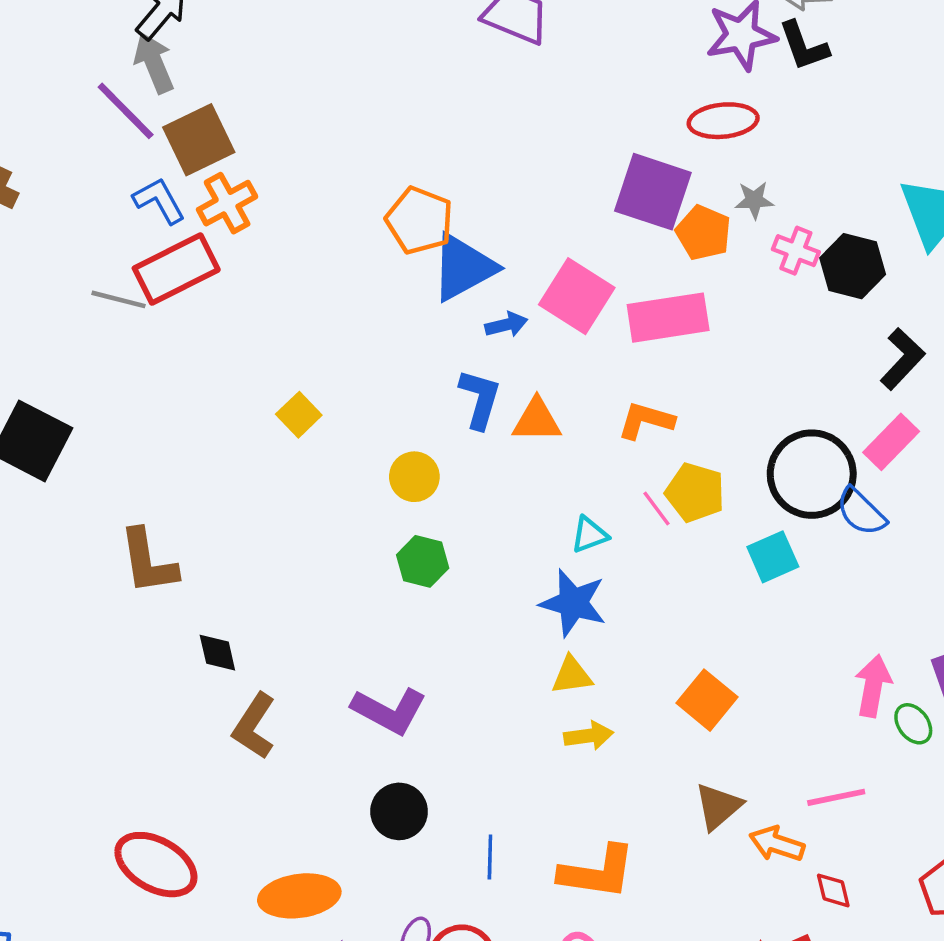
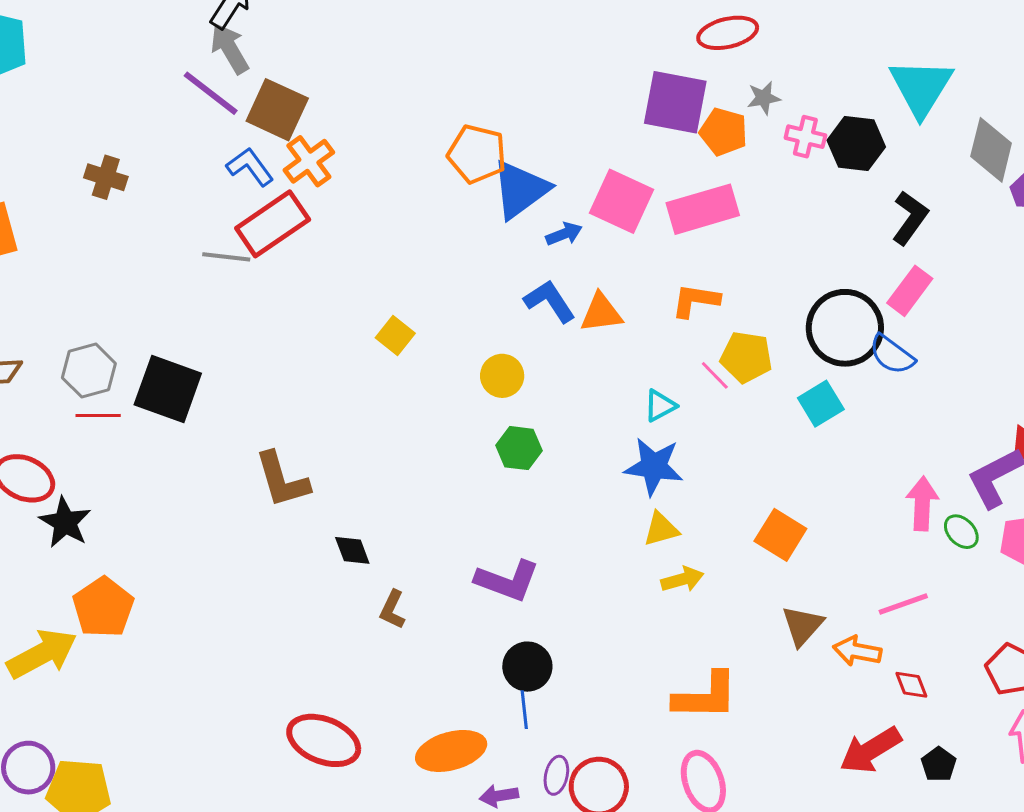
brown square: (199, 140) -> (277, 110), turned -32
blue L-shape: (480, 399) -> (550, 301), turned -42
brown L-shape: (254, 726) -> (392, 610), size x0.7
blue line: (490, 857) -> (524, 710), moved

